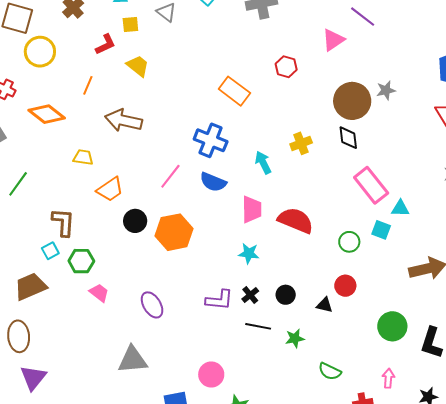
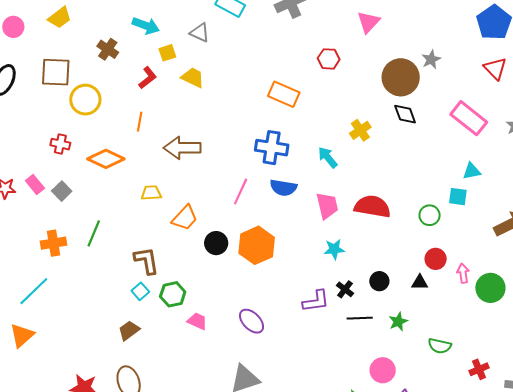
yellow trapezoid: (138, 66) -> (193, 78), moved
pink rectangle: (371, 185) -> (469, 118), moved
brown trapezoid: (30, 286) -> (129, 331), size x0.7
pink circle: (211, 374) -> (383, 370), moved
pink arrow: (388, 378) -> (463, 273), moved

